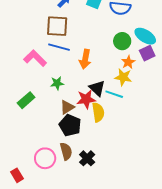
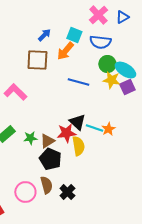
green circle: (122, 41) -> (107, 64), moved
blue line: (59, 47) -> (78, 82), moved
orange arrow: (85, 59) -> (65, 51), moved, turned 30
orange star: (128, 62) -> (108, 129), moved
yellow star: (123, 77) -> (111, 80), moved
green star: (57, 83) -> (30, 138), moved

